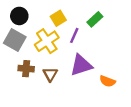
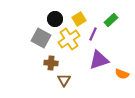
black circle: (19, 16) -> (55, 19), moved
brown triangle: (50, 74) -> (64, 80), moved

